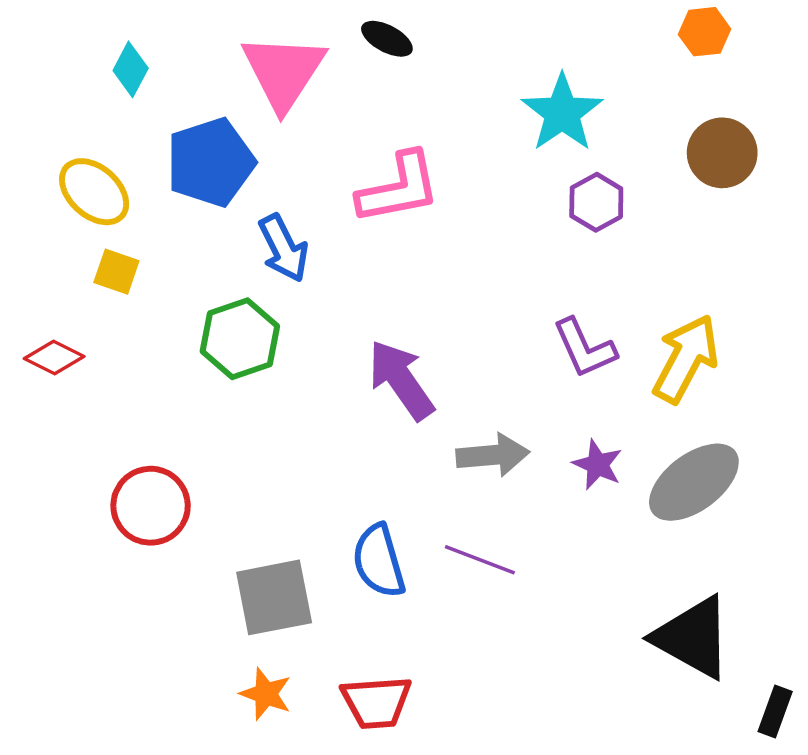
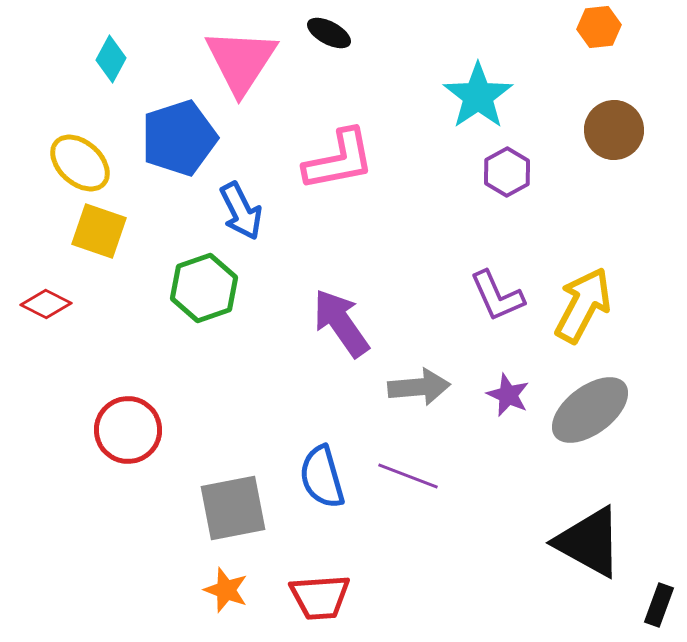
yellow square: (116, 272) -> (99, 231), size x1.4

